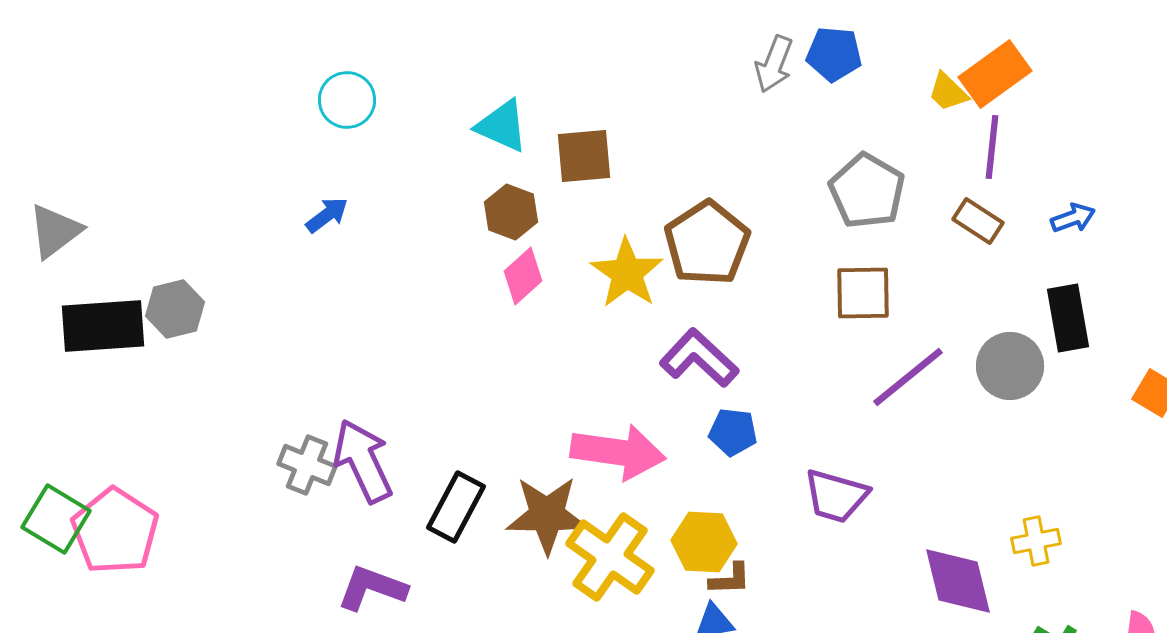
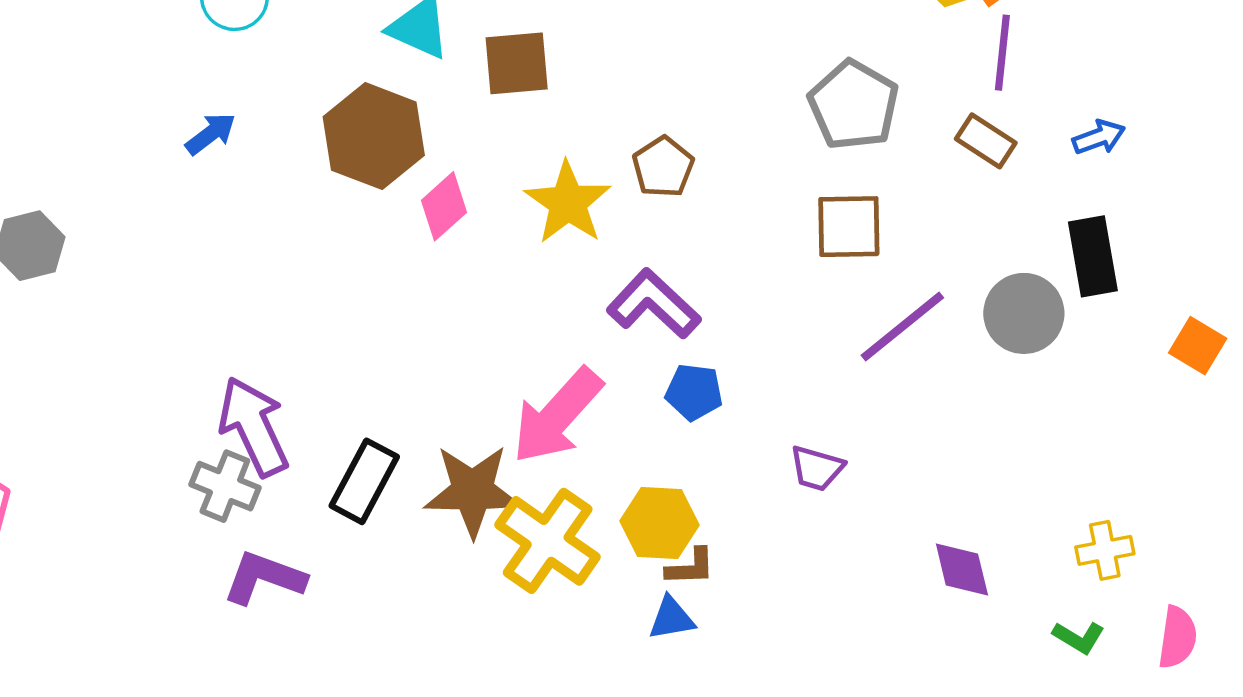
brown hexagon: (511, 212) -> (374, 136), moved, size x1.6
brown pentagon: (707, 243) -> (663, 167), size x0.6
pink arrow: (618, 452) -> (557, 416), turned 124
gray cross: (307, 465) -> (225, 486), moved
purple trapezoid: (836, 496) -> (817, 468), size x0.7
yellow cross: (1036, 541) -> (1105, 550), moved
purple diamond: (958, 581) -> (962, 569), size x0.7

